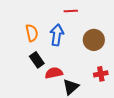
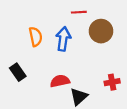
brown circle: (94, 40) -> (101, 31), moved
black rectangle: (37, 60) -> (18, 72), moved

